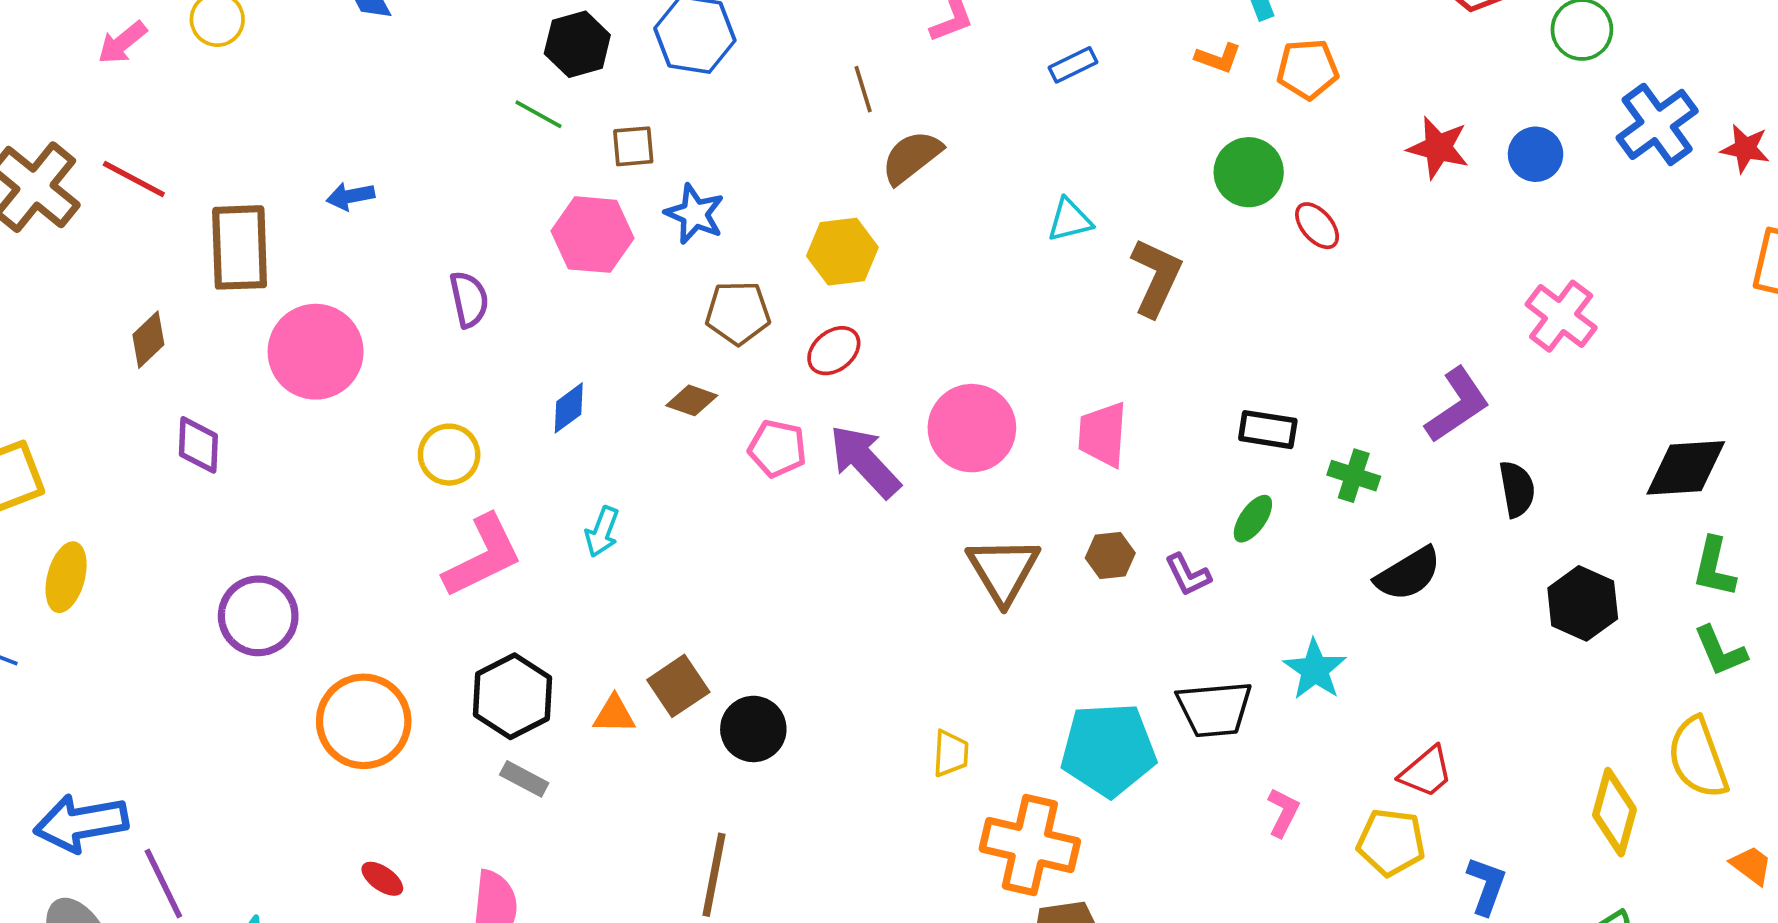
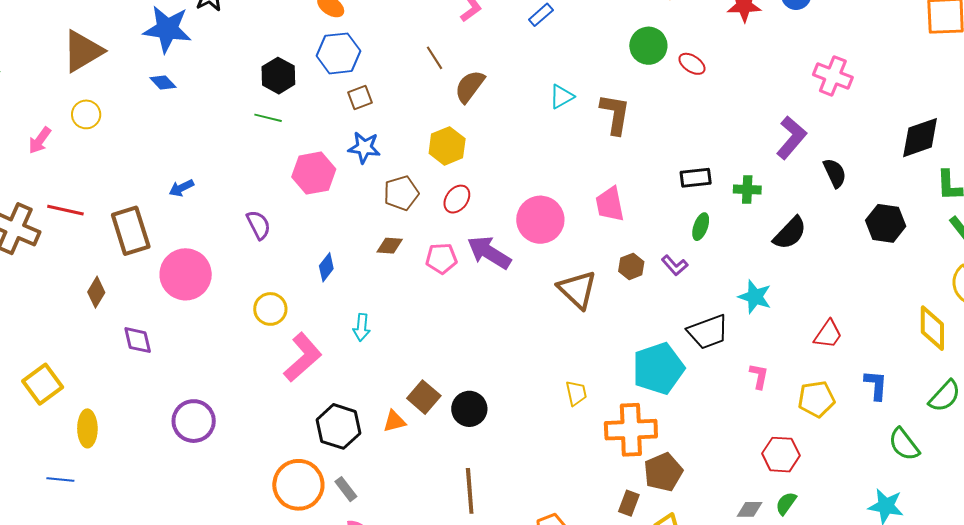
brown square: (633, 146) -> (360, 98), moved
orange circle: (364, 721) -> (298, 485), moved
gray rectangle: (524, 779) -> (346, 489), moved, turned 40
yellow pentagon: (1391, 842) -> (816, 399), moved

